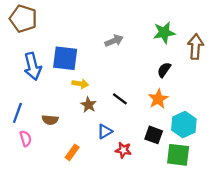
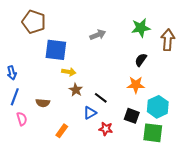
brown pentagon: (23, 19) -> (34, 22), moved
blue arrow: (33, 66) -> (12, 73), moved, size x0.6
black line: (120, 99) -> (101, 98), moved
orange star: (158, 99) -> (136, 85), turned 30

